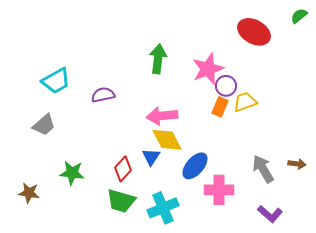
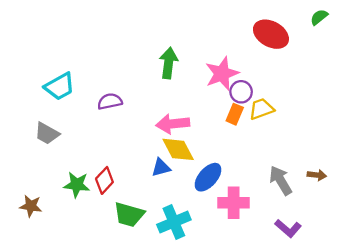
gray trapezoid: (44, 125) -> (47, 133), turned 70
blue triangle: (151, 157) -> (161, 168), turned 42
red diamond: (123, 169) -> (104, 180), moved

